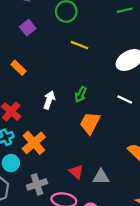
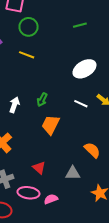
yellow line: (80, 45) -> (27, 55), moved
gray triangle: (101, 177) -> (73, 173), moved

